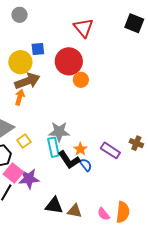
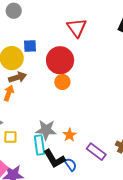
orange circle: (81, 80) -> (62, 82), moved
brown arrow: (27, 81) -> (18, 77), size x0.7
yellow square: (24, 141) -> (10, 137), turned 32
orange star: (80, 149) -> (70, 135), moved

